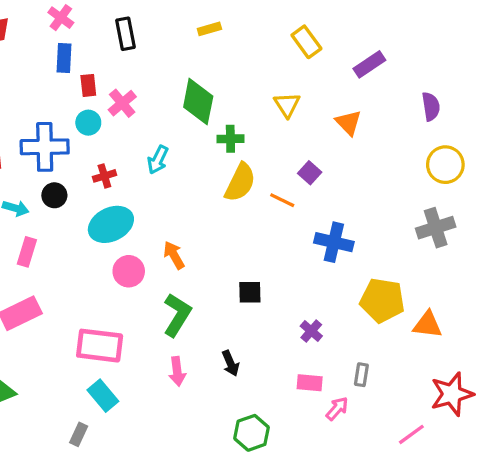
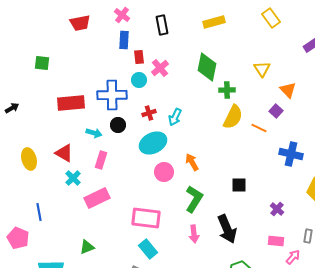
yellow rectangle: (209, 29) -> (214, 22), size x1.5
yellow rectangle: (306, 42) -> (271, 18), moved
orange triangle: (348, 123) -> (288, 90), moved
cyan arrow: (158, 160) -> (175, 117), moved
black arrow: (230, 363) -> (227, 229), size x1.8

